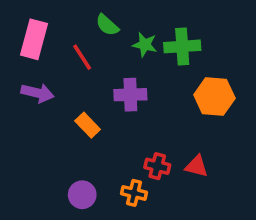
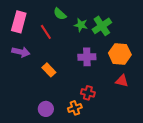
green cross: (182, 46) -> (102, 26), turned -30
purple cross: (130, 95) -> (87, 57), moved
red triangle: (197, 166) -> (122, 81), moved
orange cross: (134, 193) -> (75, 108), turned -32

